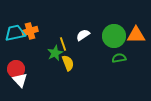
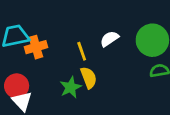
orange cross: (30, 31) -> (36, 47), moved
green star: (55, 53) -> (71, 87), moved

